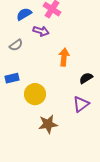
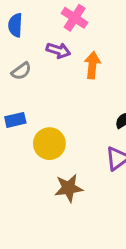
blue semicircle: (24, 14) -> (15, 25), moved, turned -56
orange arrow: (64, 57) -> (92, 65), moved

